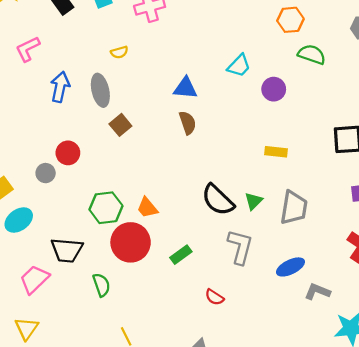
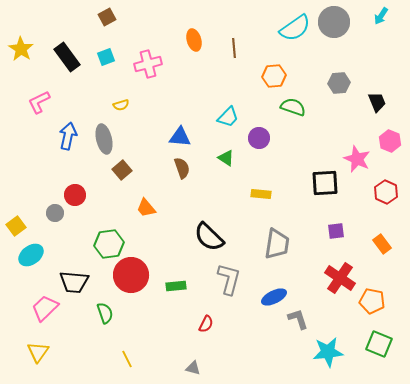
green triangle: (254, 201) -> (226, 158), moved, turned -42
orange trapezoid: (147, 208) -> (146, 208), moved
green rectangle: (181, 255) -> (176, 286), turned 30
gray L-shape: (317, 292) -> (298, 319), turned 50
red semicircle: (214, 297) -> (206, 324), turned -96

